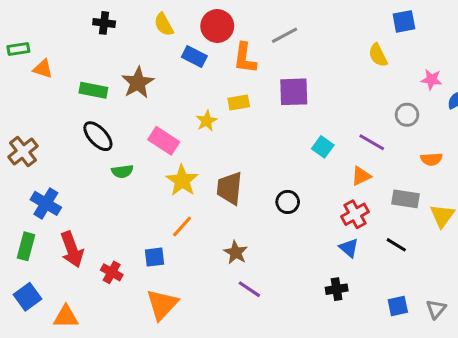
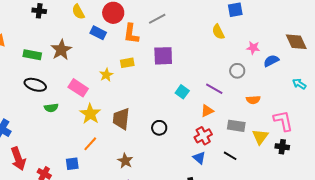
black ellipse: (98, 136) -> (35, 85), turned -30

